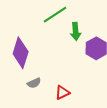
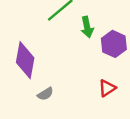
red triangle: (62, 93) -> (107, 88), moved

